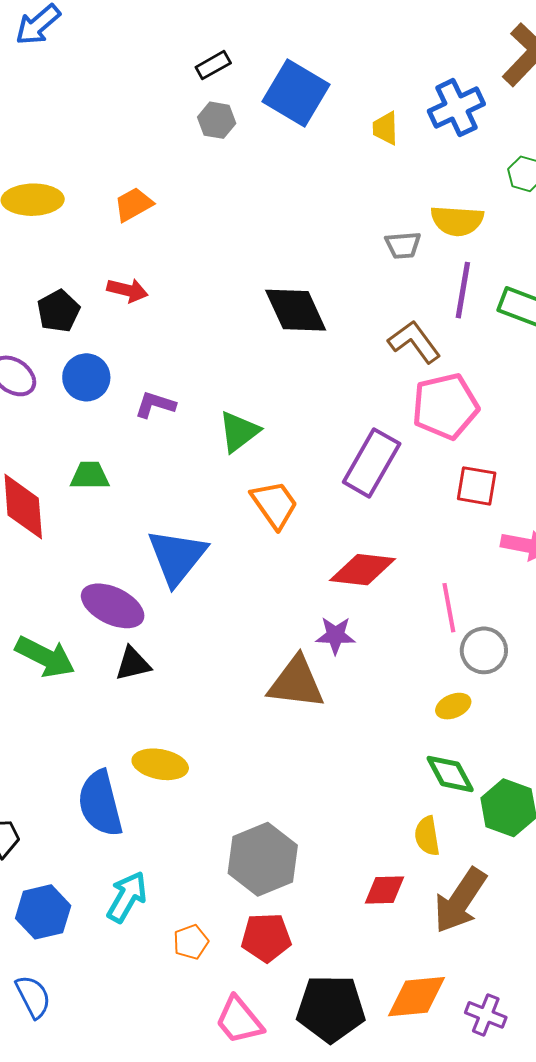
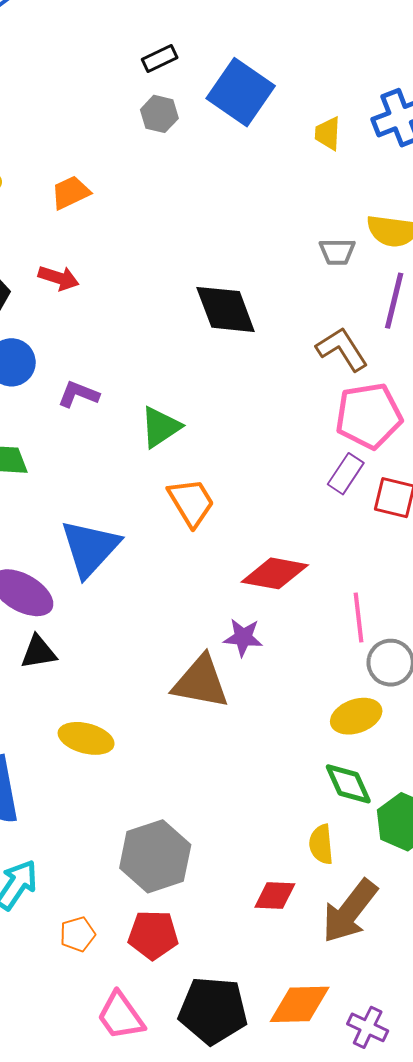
purple rectangle: (372, 463) -> (346, 474), moved, size x0.6
yellow ellipse: (453, 706) -> (356, 716), size x1.4
yellow ellipse: (160, 764) -> (86, 738), moved

